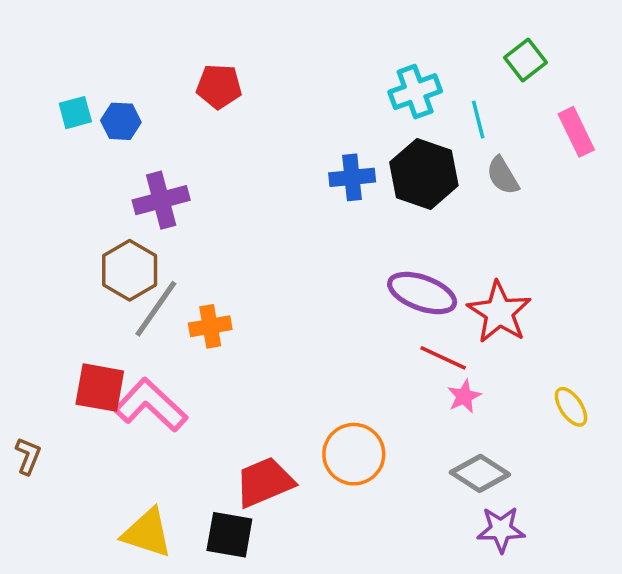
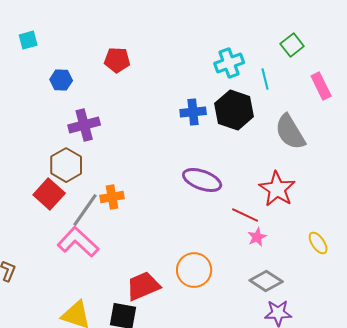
cyan square: (75, 113) -> (28, 40), moved
gray semicircle: (503, 176) -> (290, 132), moved, size x1.6
purple ellipse: (422, 293) -> (202, 180), moved
gray line: (156, 309) -> (85, 210), moved
red square: (100, 388) -> (49, 194), moved, turned 32

